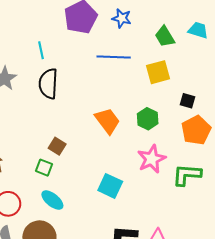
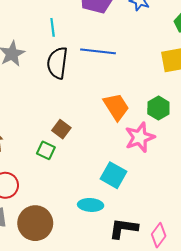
blue line: (114, 57) -> (98, 51), moved
pink star: (152, 159) -> (140, 137), moved
cyan ellipse: (52, 200) -> (91, 205), moved, turned -40

